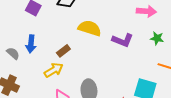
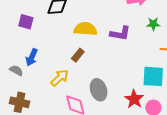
blue arrow: (31, 44) -> (32, 57), turned 30
brown rectangle: (63, 51) -> (78, 55), moved

